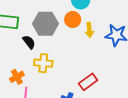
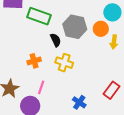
orange cross: (17, 77) -> (34, 61), moved
red rectangle: (88, 82) -> (112, 90), moved, turned -30

